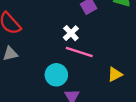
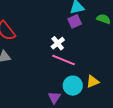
cyan circle: (56, 75) -> (73, 86), moved

